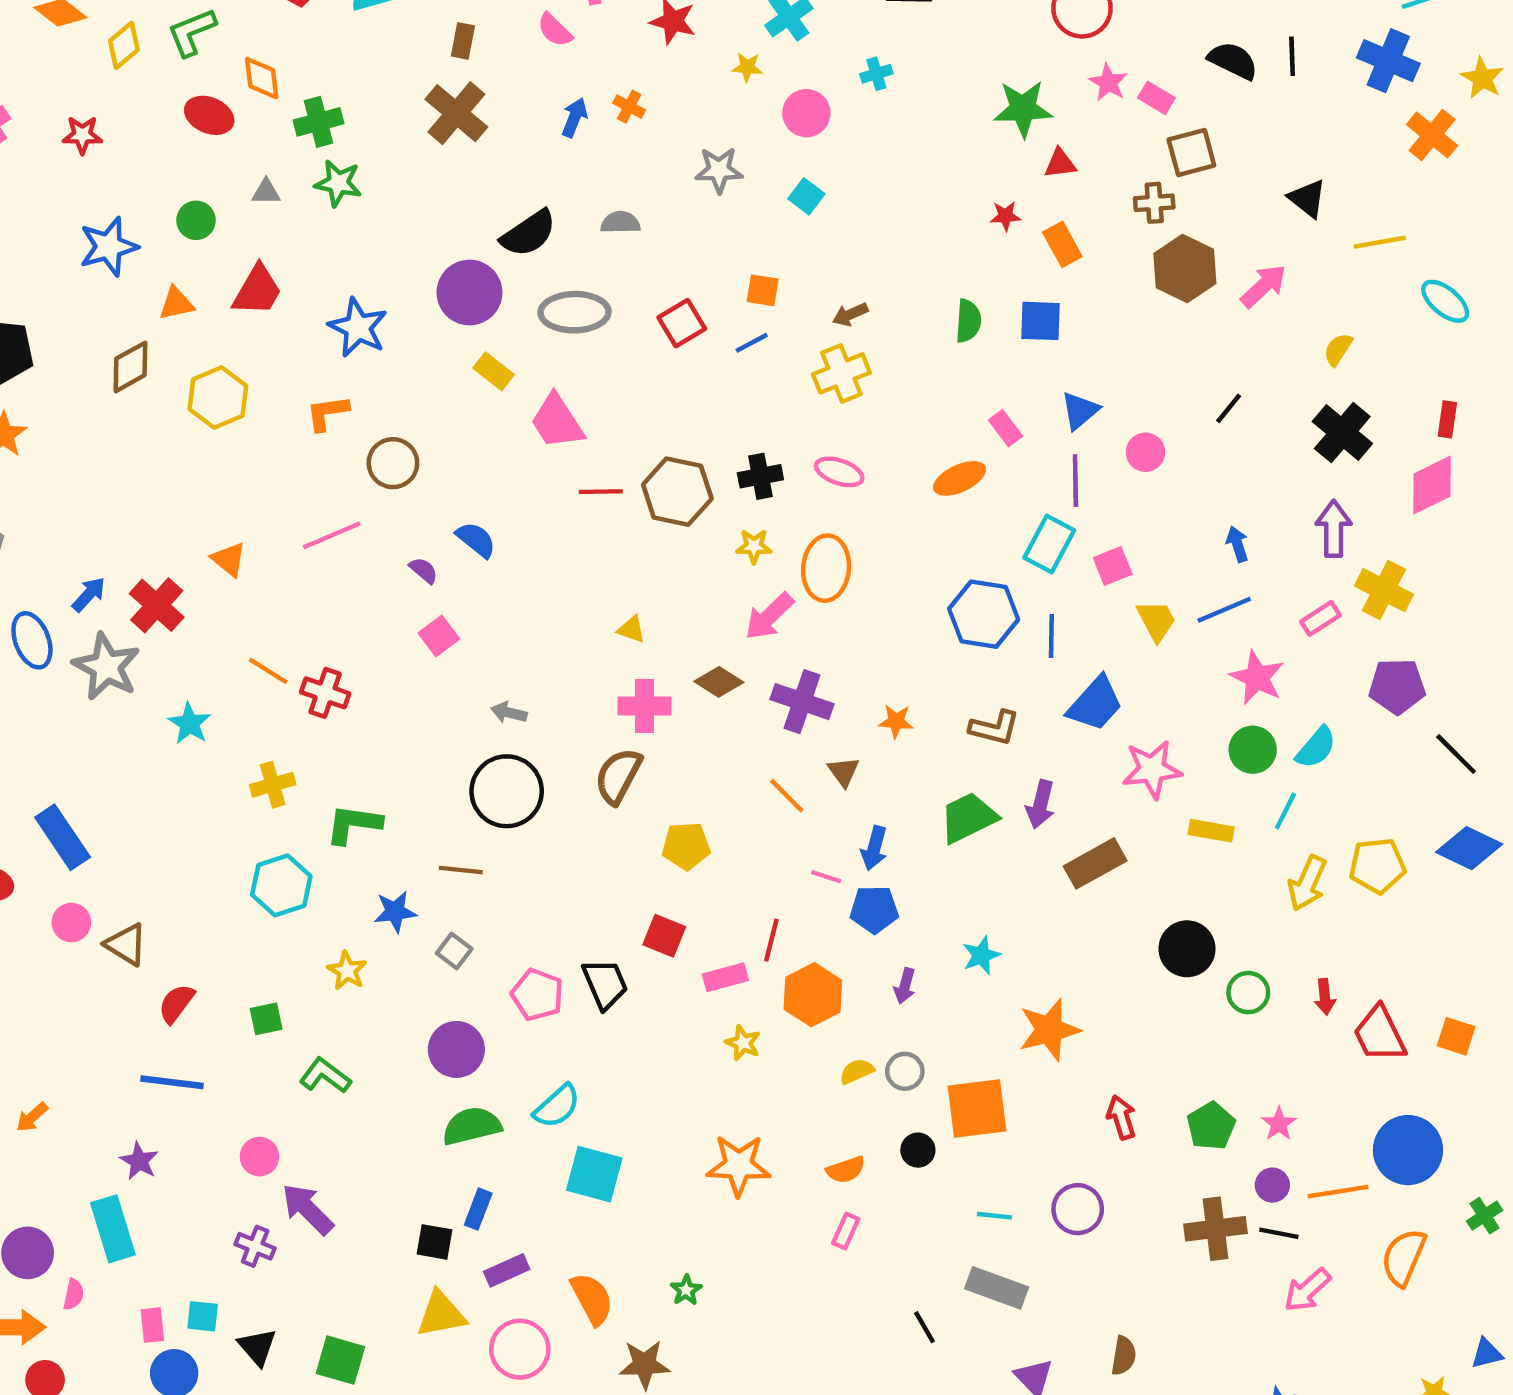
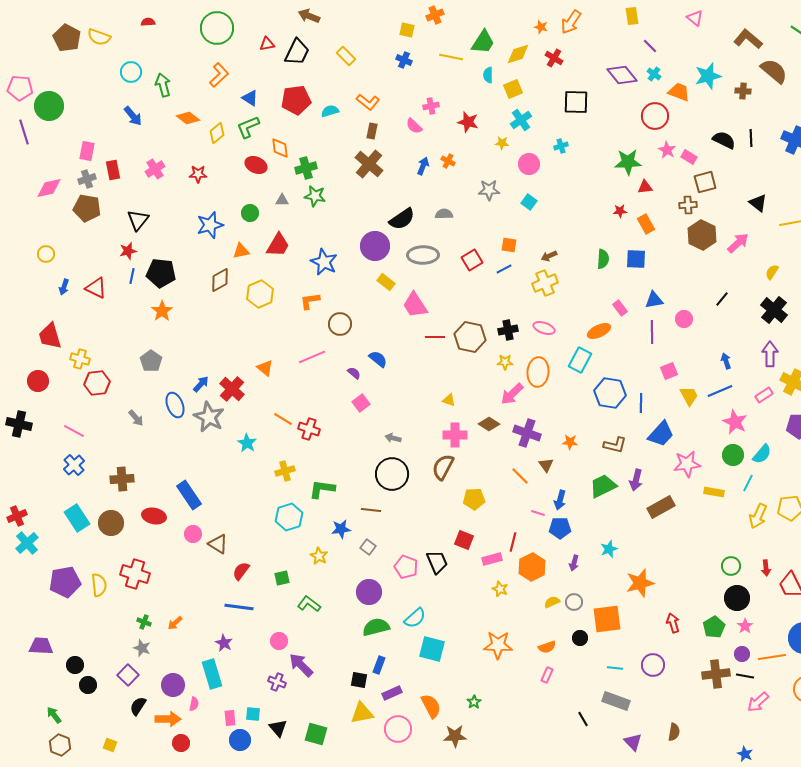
blue triangle: (1080, 411) -> (654, 300), turned 30
cyan rectangle: (1049, 544) -> (580, 360), moved
black circle: (1187, 949) -> (737, 598), moved

